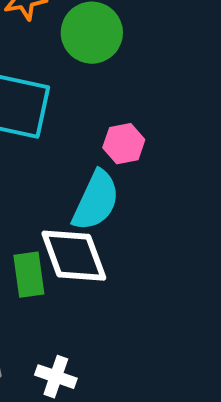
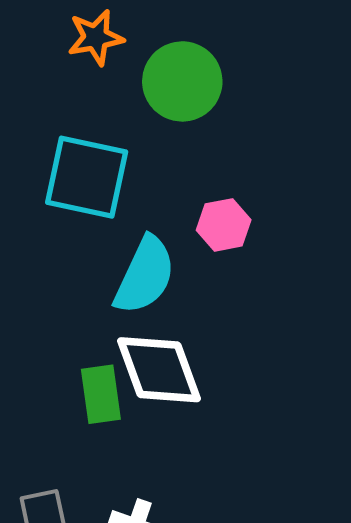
cyan semicircle: (96, 201) -> (145, 275), moved

